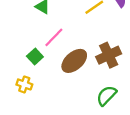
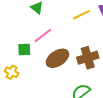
green square: (35, 56) -> (24, 50), turned 32

